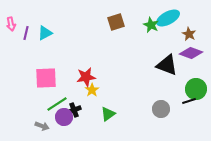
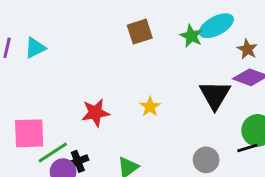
black triangle: (167, 65) -> (215, 95), turned 40
pink square: (46, 78) -> (29, 133), moved
yellow star: (92, 90) -> (150, 107), moved

